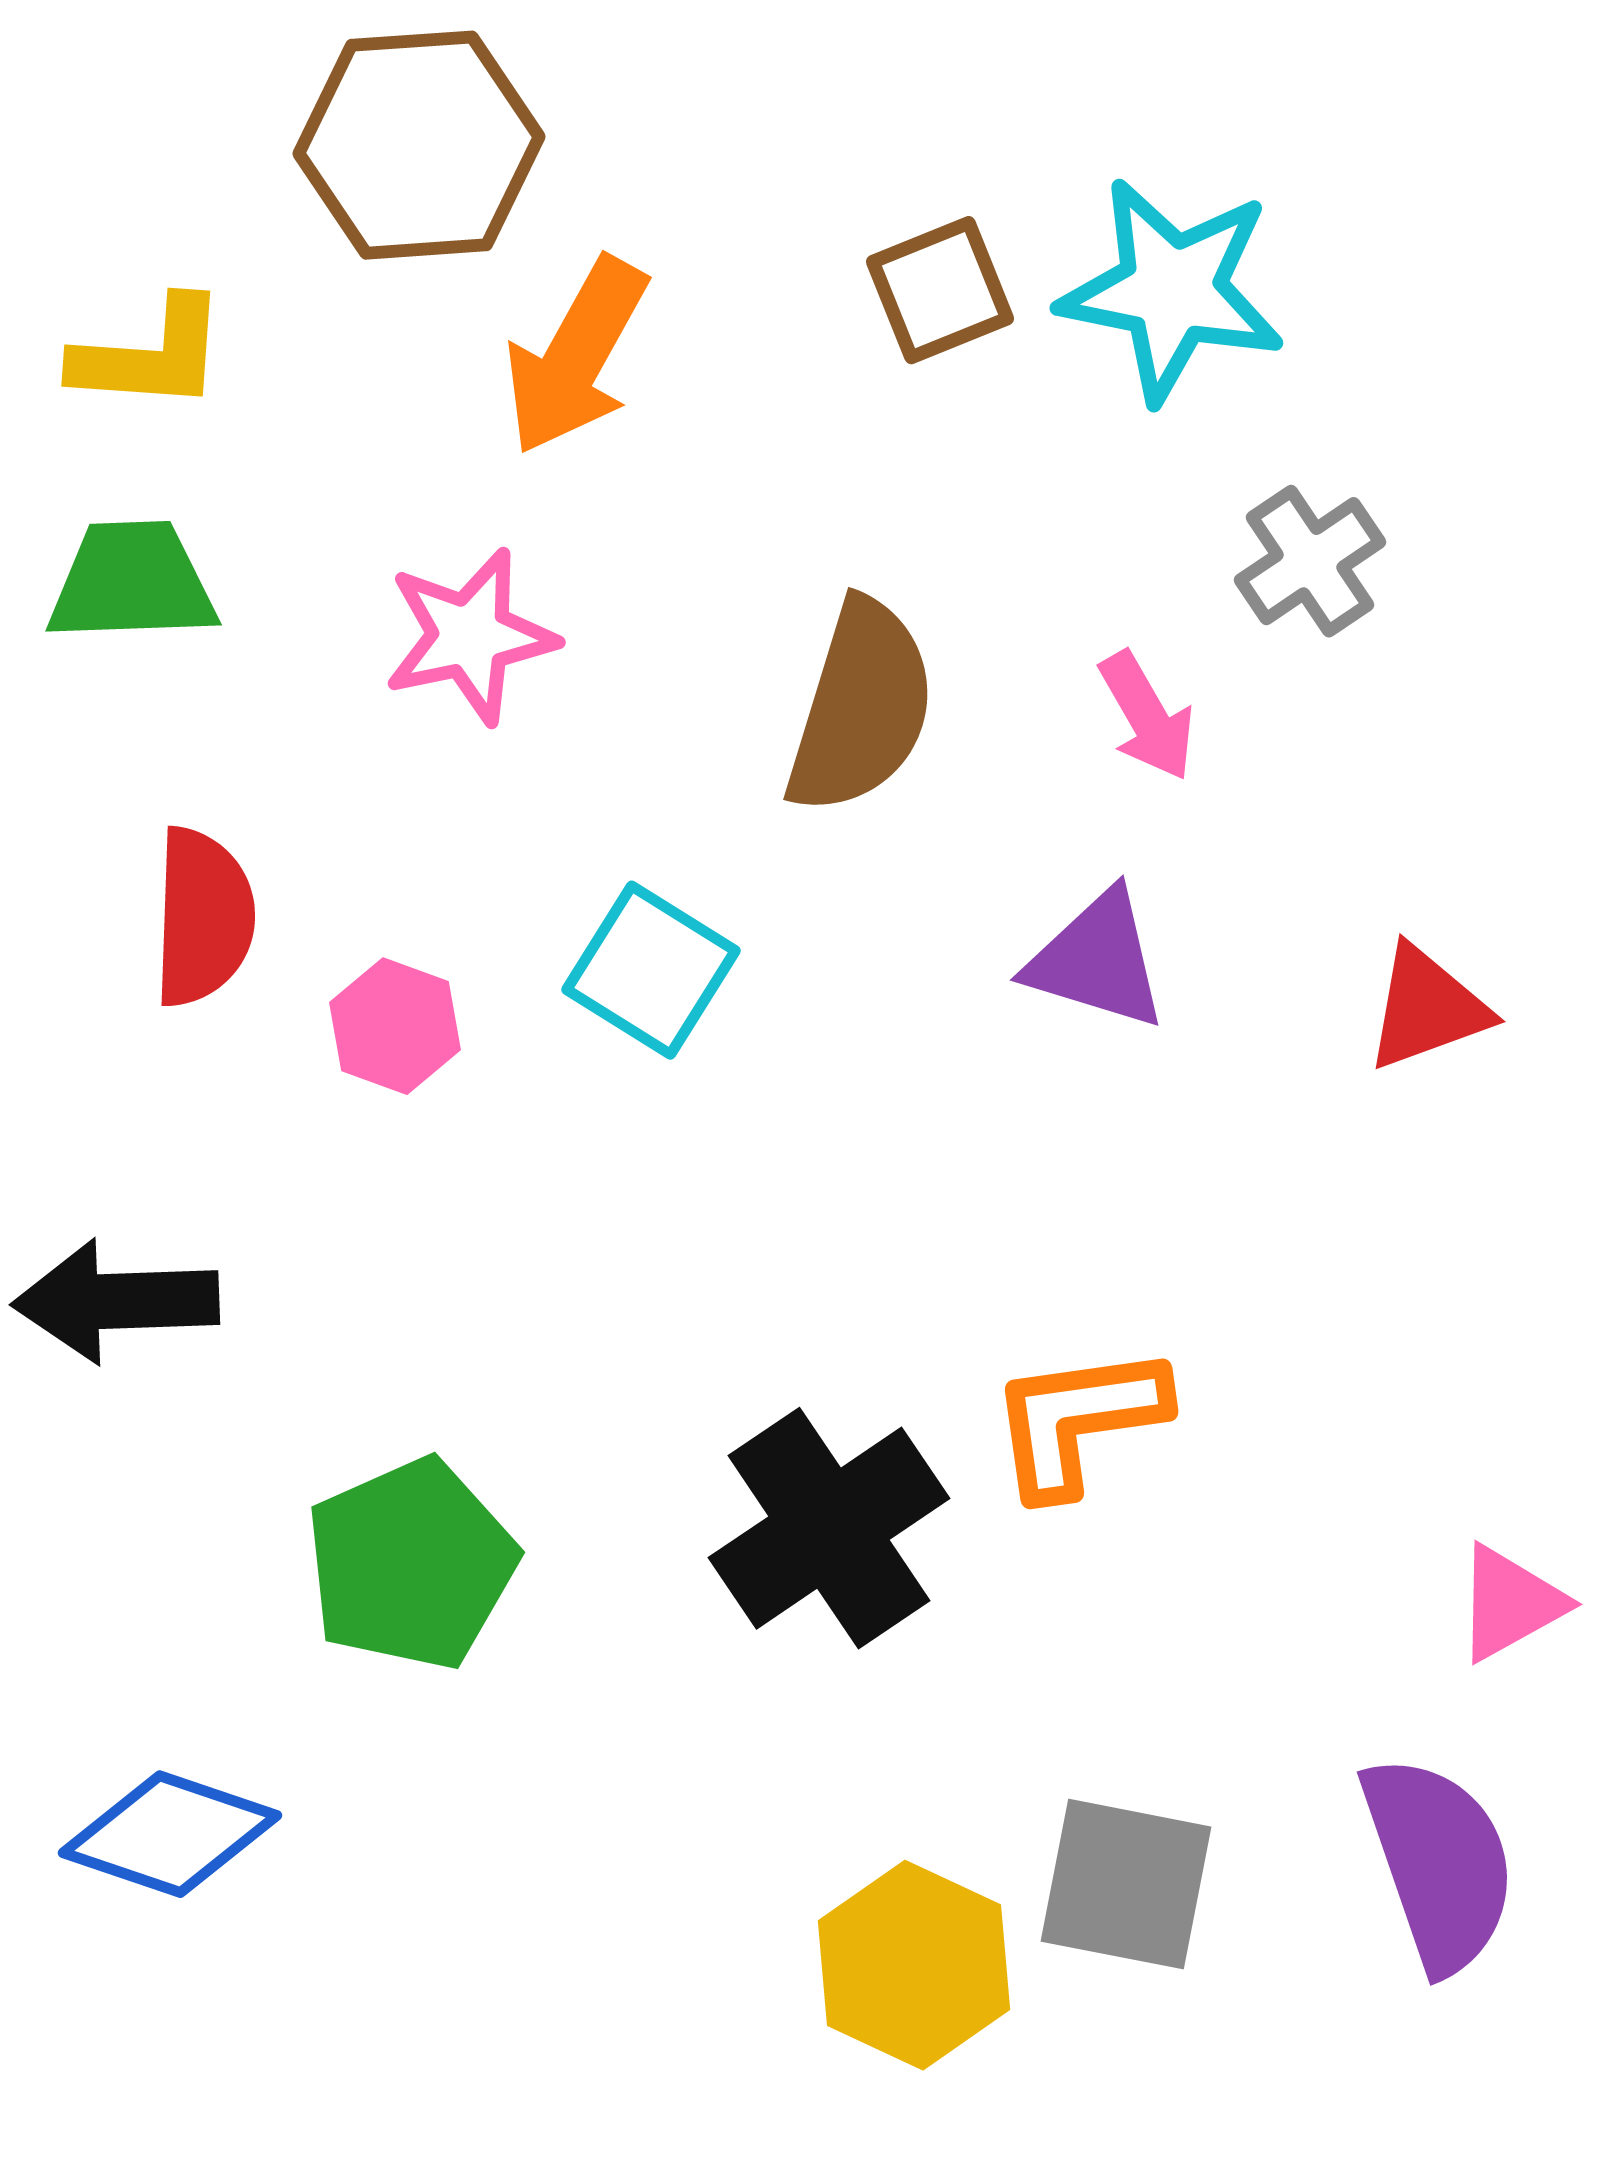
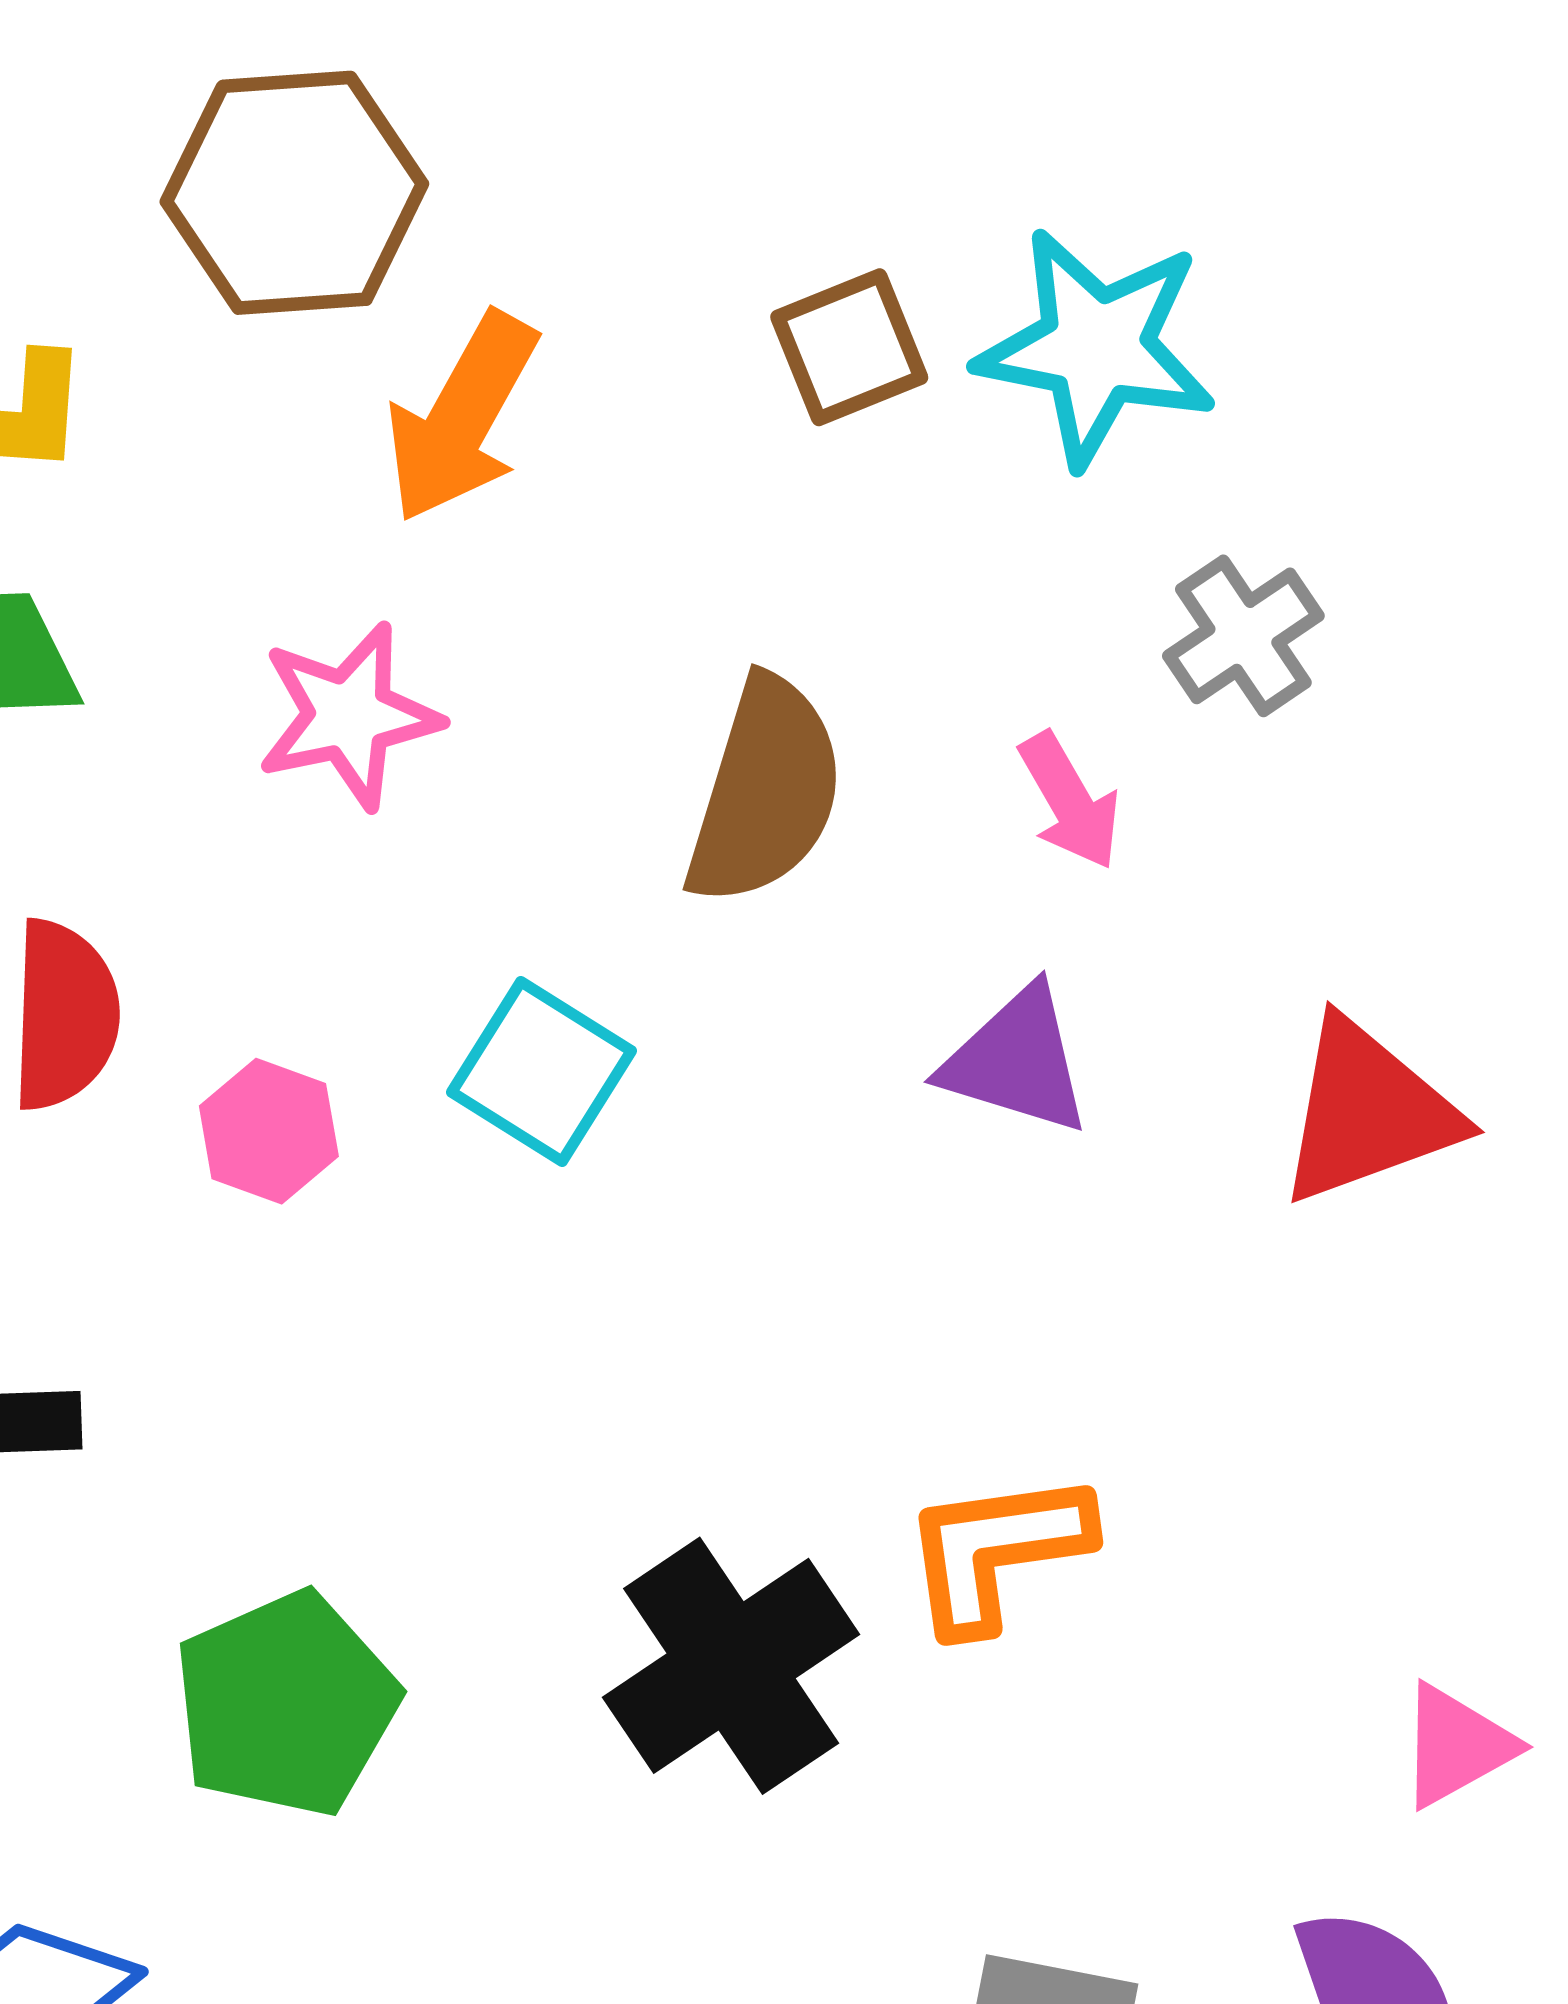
red triangle: (1427, 1008) -> (1368, 1112), size x1.4

